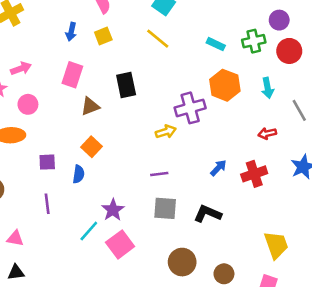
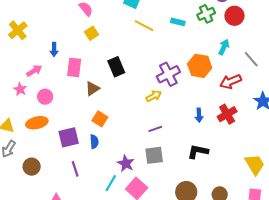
blue arrow: (71, 32) -> (54, 49), moved
yellow line: (158, 39) -> (144, 26), moved
orange hexagon: (225, 85) -> (200, 66), moved
cyan arrow: (268, 88) -> (224, 47), turned -133
red arrow: (267, 133) -> (231, 82), size x1.5
purple square: (47, 162) -> (69, 137), size x1.5
blue arrow: (218, 168) -> (199, 115), turned 144
gray square: (165, 208) -> (154, 155), moved

